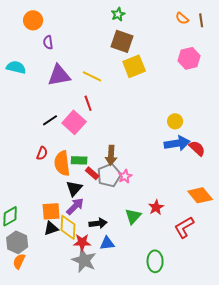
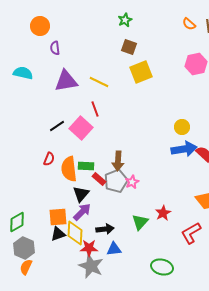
brown square: (122, 41) -> (129, 47), size x0.7
green ellipse: (155, 261) -> (162, 267), turned -75

